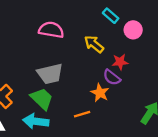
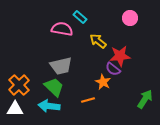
cyan rectangle: (111, 16) -> (80, 17), moved
pink circle: (133, 30) -> (130, 18), moved
red star: (120, 62) -> (120, 56), size x1.5

